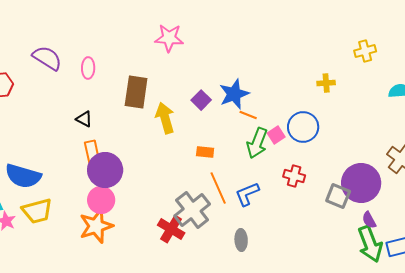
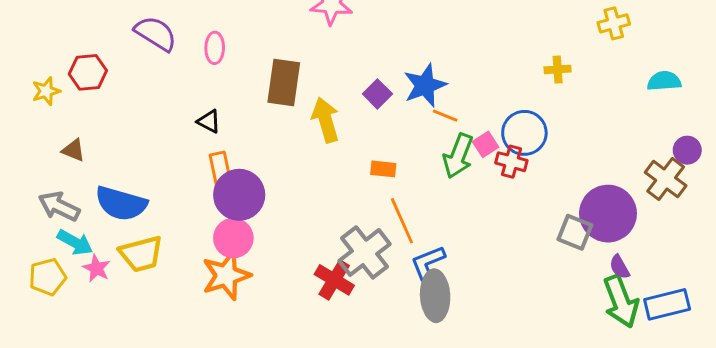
red cross: (294, 176) -> (511, 162), moved
blue L-shape: (247, 194) -> (428, 263), moved
gray ellipse: (241, 240) -> (435, 296), size x1.6

